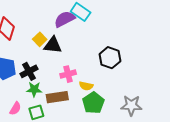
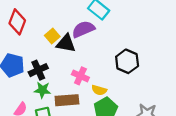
purple semicircle: (65, 19) -> (83, 29), moved
pink cross: (68, 74) -> (80, 76), turned 35

